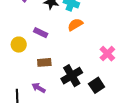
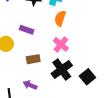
orange semicircle: (75, 25) -> (60, 18), turned -35
pink cross: (107, 54) -> (61, 44), moved

